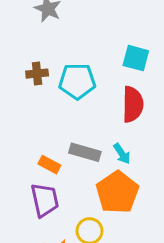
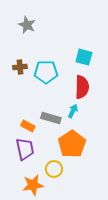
cyan arrow: (122, 154) -> (73, 111), moved, turned -120

